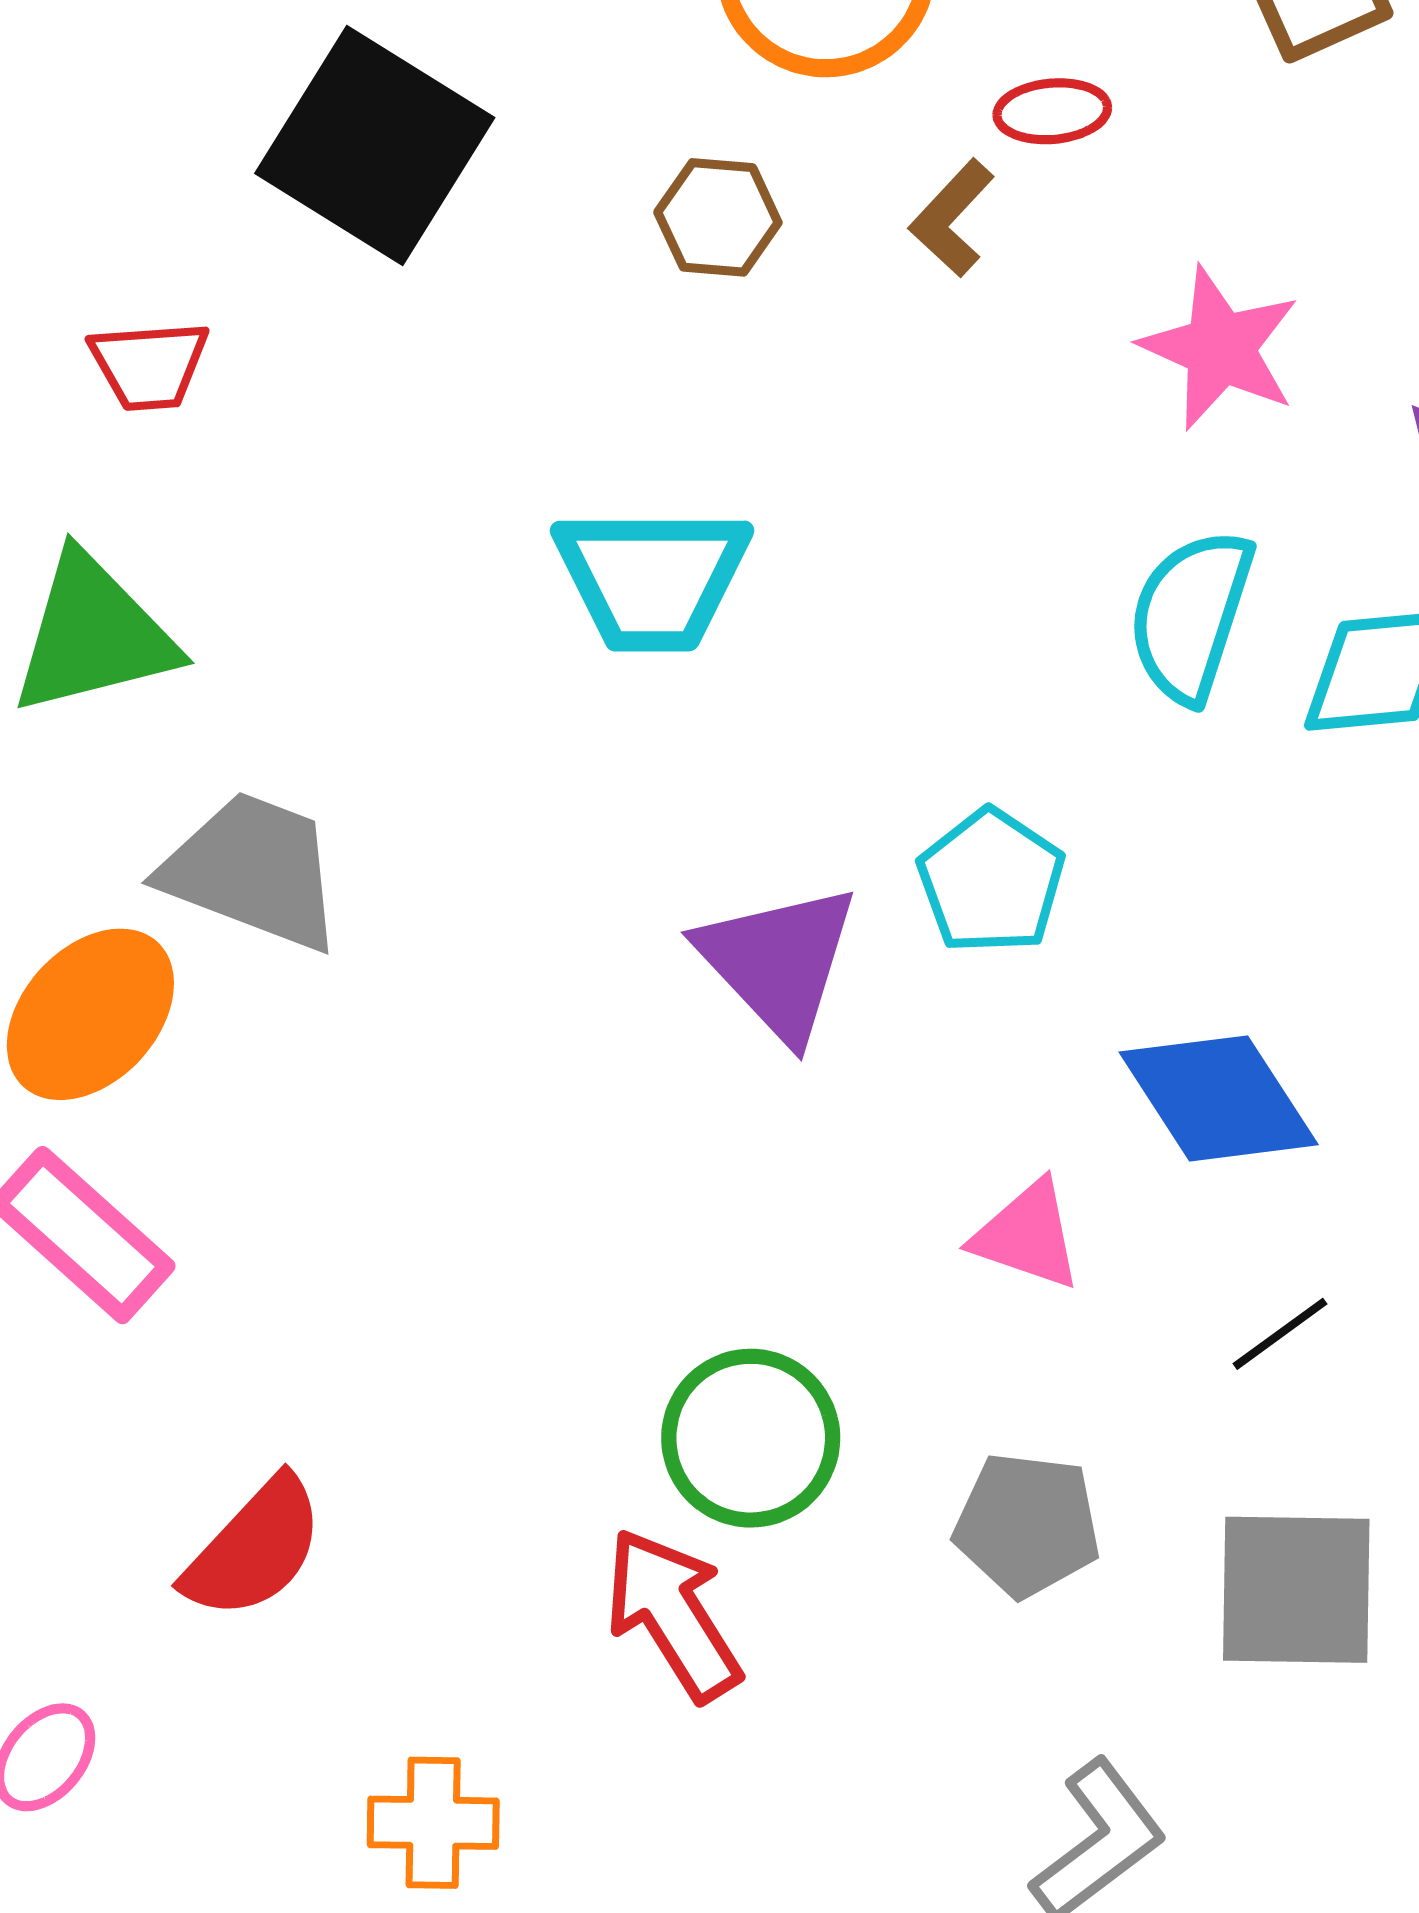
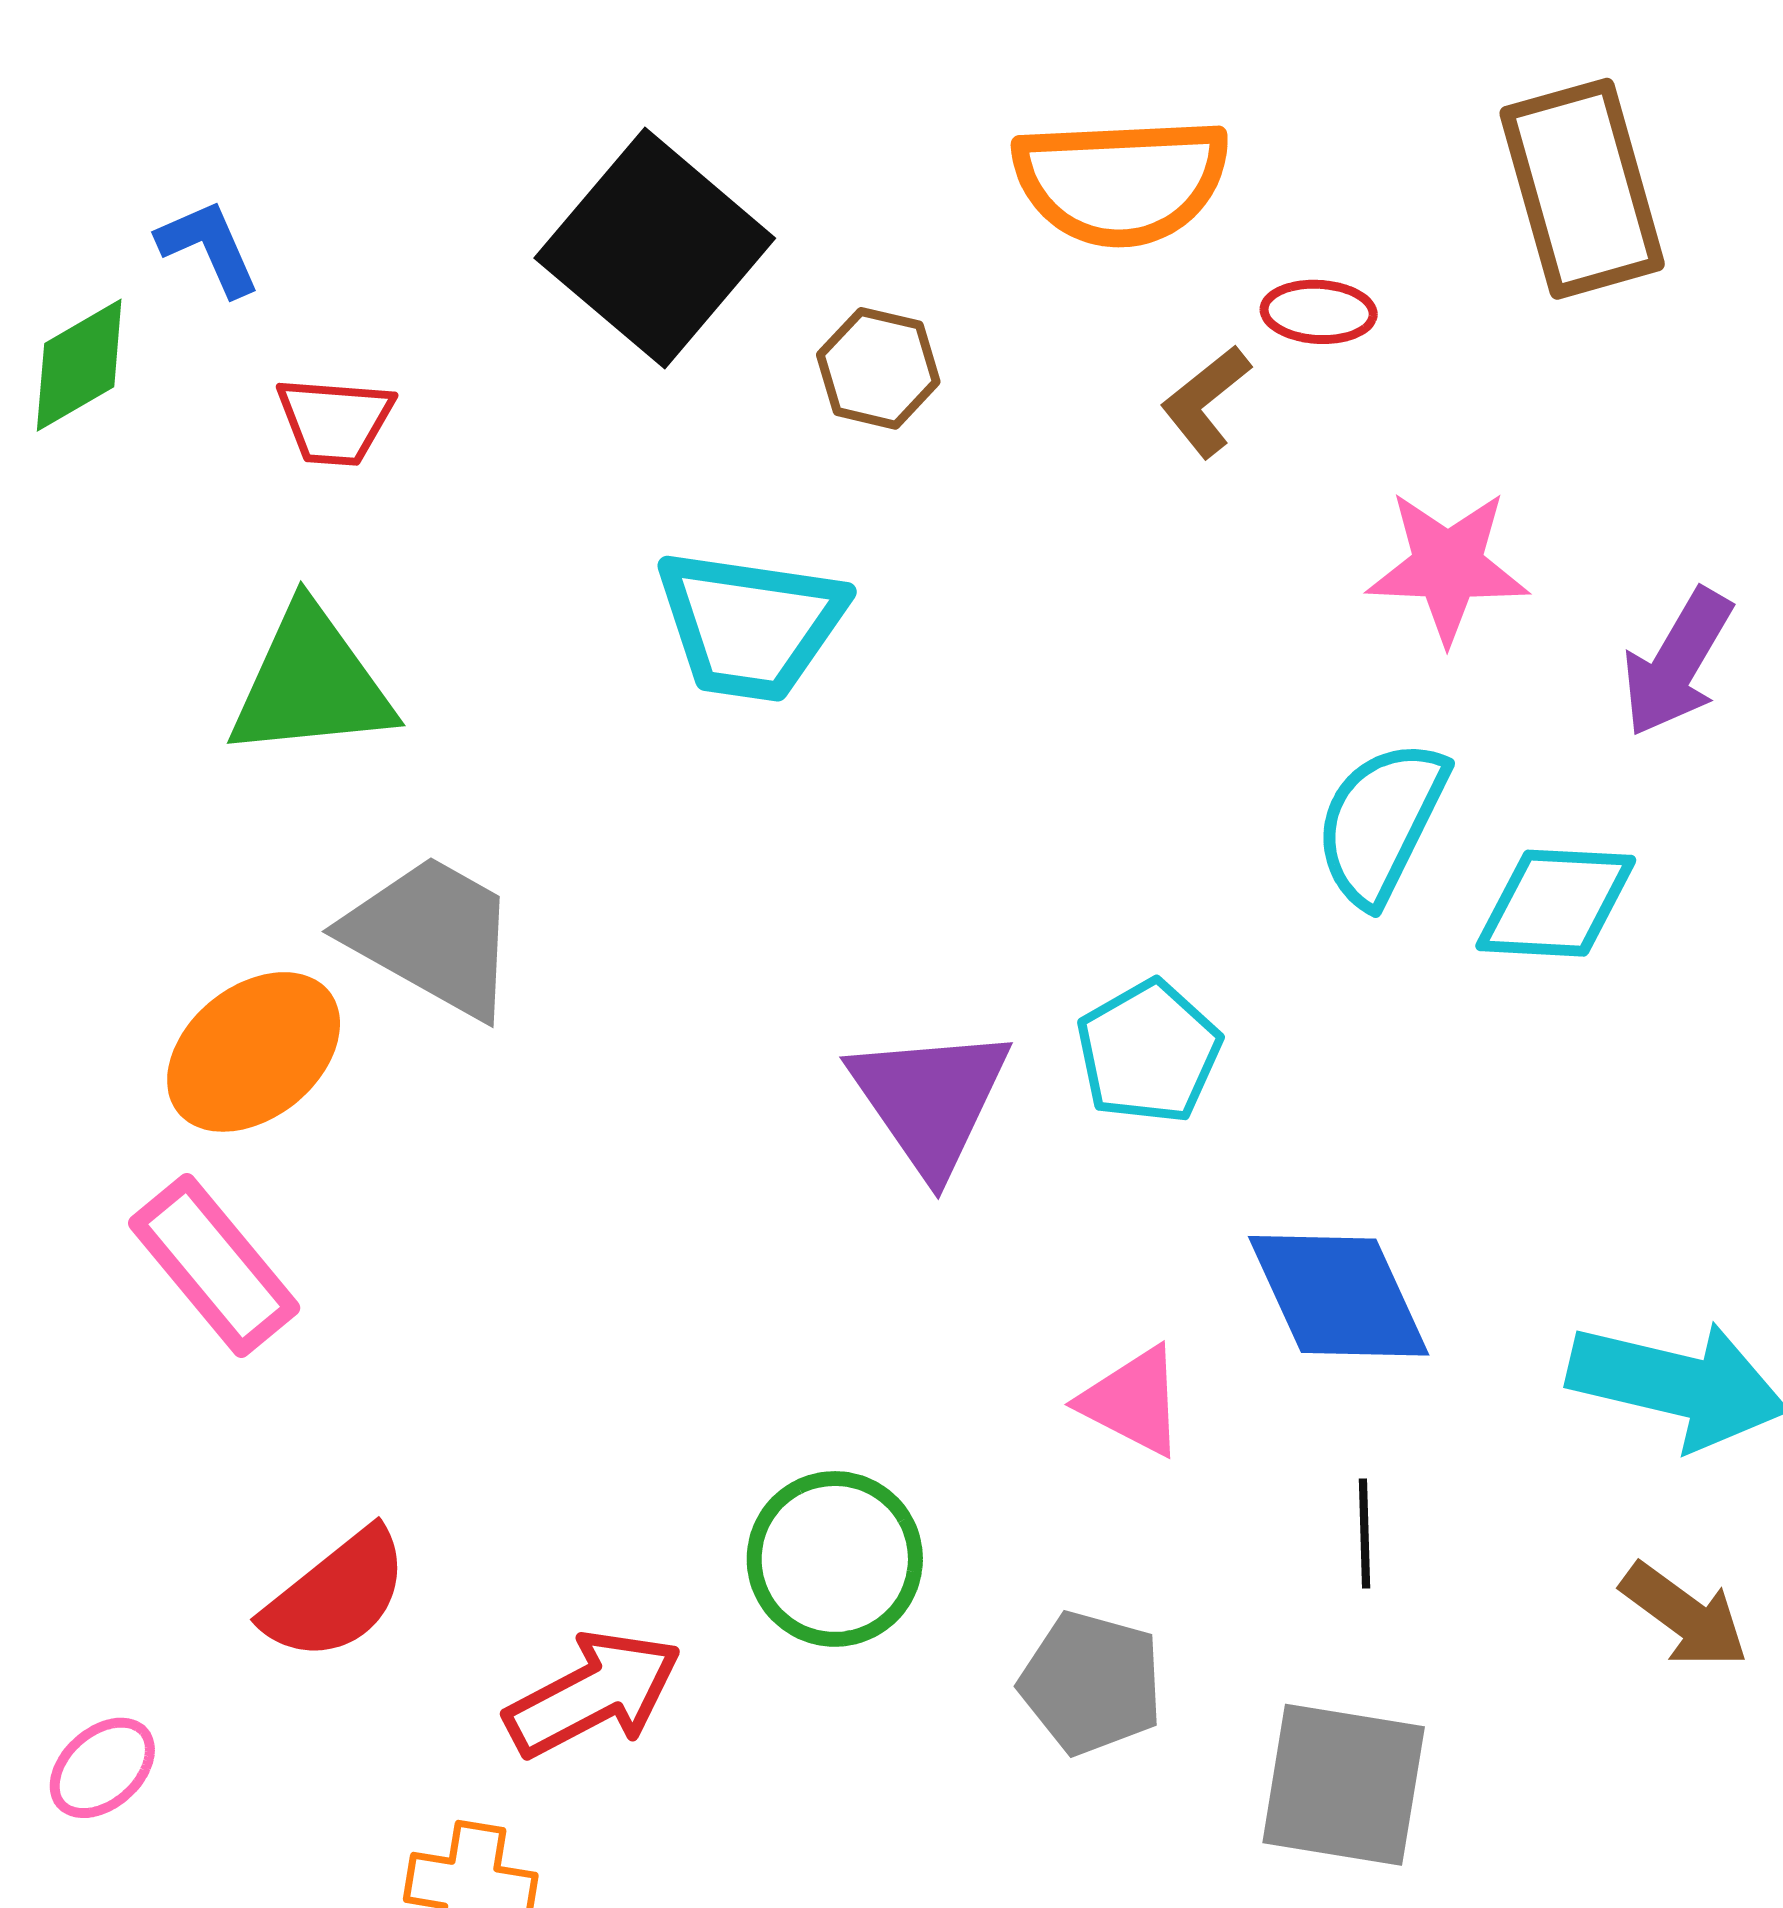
brown hexagon: (718, 217) -> (878, 368), moved
pink star: (1220, 348) -> (1448, 566), turned -30
red trapezoid: (149, 365) -> (335, 421), moved
cyan trapezoid: (652, 578) -> (750, 625), moved
black line: (1280, 1334) -> (1365, 1533), turned -64
red arrow: (673, 1614) -> (593, 1694), moved, turned 86

